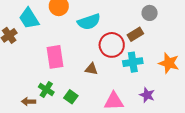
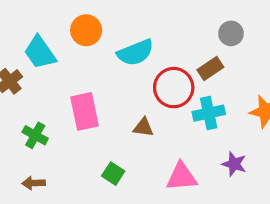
green cross: (46, 89) -> (35, 135), moved
brown arrow: (29, 102) -> (34, 183), moved

